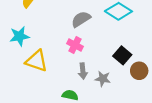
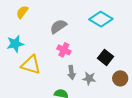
gray semicircle: (81, 19) -> (58, 26), moved
brown circle: (139, 71) -> (120, 78), moved

